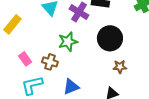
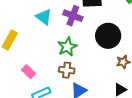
brown cross: (50, 62) -> (67, 70), moved

